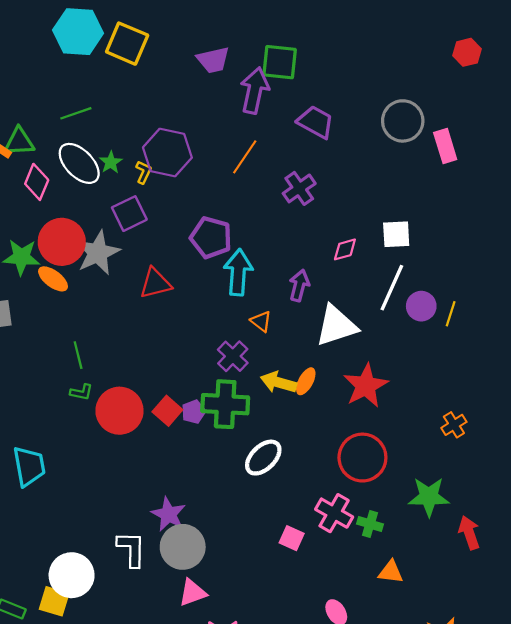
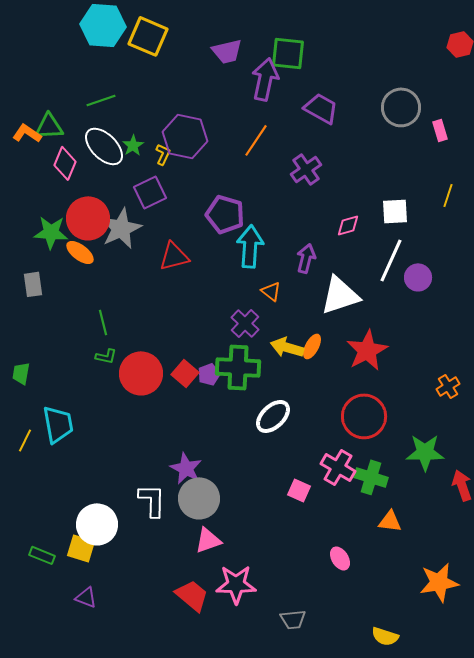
pink rectangle: (445, 146) -> (440, 130), size x0.7
yellow line: (451, 314) -> (448, 195), moved
green cross: (370, 524) -> (371, 477), size x1.4

